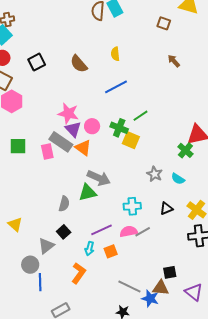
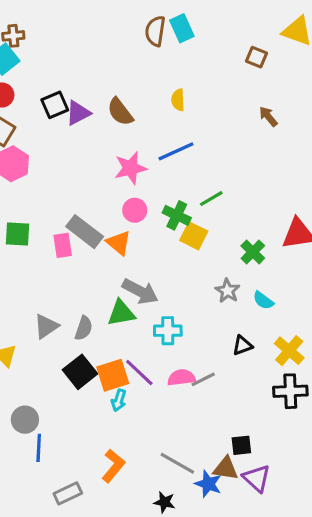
pink star: (68, 113) -> (130, 168), moved, turned -30
purple triangle: (73, 129) -> (78, 113), moved, turned 42
green cross: (185, 150) -> (253, 252), moved
cyan cross: (132, 206) -> (168, 331), moved
purple line: (101, 230) -> (139, 372), turned 65
black square: (64, 232) -> (80, 372), size x1.5
gray triangle: (46, 246) -> (46, 326), moved
orange square: (111, 251) -> (113, 375), moved, size x1.5
orange L-shape: (79, 273) -> (113, 466), moved
purple triangle: (194, 292) -> (257, 478), moved

